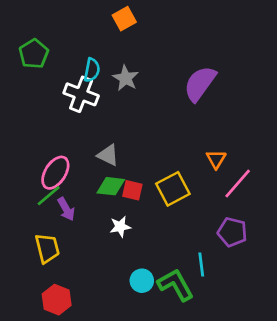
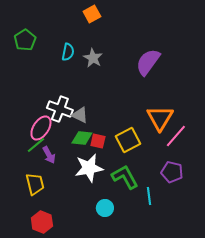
white cross: (81, 94) -> (60, 109), moved
orange triangle: (216, 159) -> (160, 118), size x1.8
white star: (120, 227) -> (89, 168), size x1.8
green L-shape: (176, 285) -> (125, 177), moved

